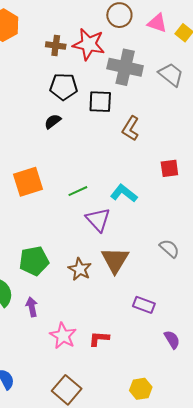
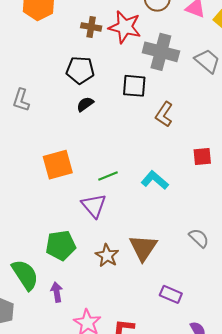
black pentagon: (64, 87) -> (80, 70), moved
purple triangle: (98, 220) -> (94, 206), moved

